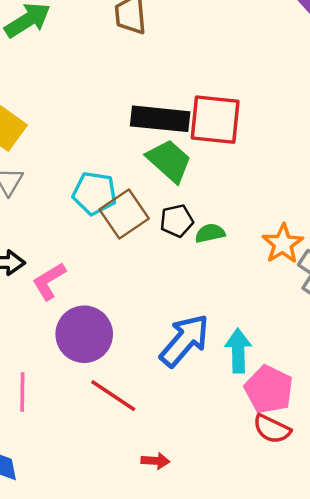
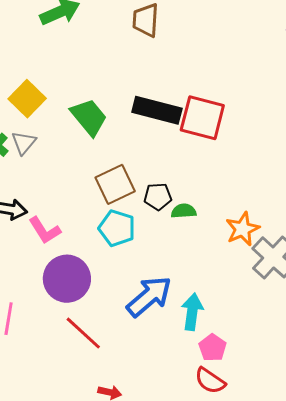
green trapezoid: (169, 161) -> (89, 117), moved
cyan pentagon: (95, 193) -> (117, 228), moved
pink L-shape: (49, 281) -> (45, 230), turned -100
pink pentagon: (269, 389) -> (213, 348), size x0.7

